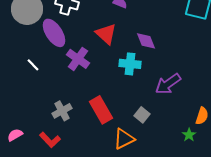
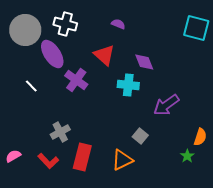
red rectangle: (101, 110) -> (82, 157), moved, turned 44

